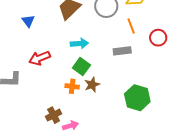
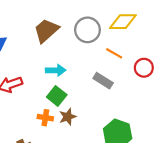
orange line: (131, 26) -> (114, 53), turned -42
gray rectangle: (122, 51) -> (103, 81), turned 36

